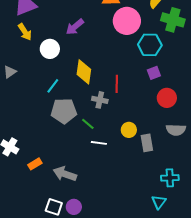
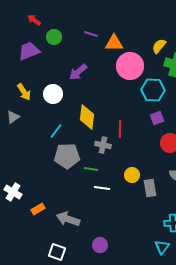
yellow arrow: (25, 32) -> (24, 92), moved
green line: (88, 124) -> (91, 169), turned -32
purple circle: (74, 207) -> (100, 245), moved

